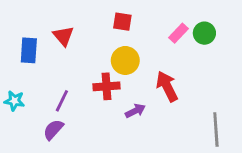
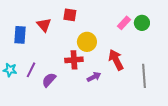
red square: (122, 22) -> (70, 15), moved
purple line: (62, 101) -> (31, 70), moved
purple semicircle: (53, 130) -> (49, 80), moved
gray line: (216, 130) -> (144, 76), moved

